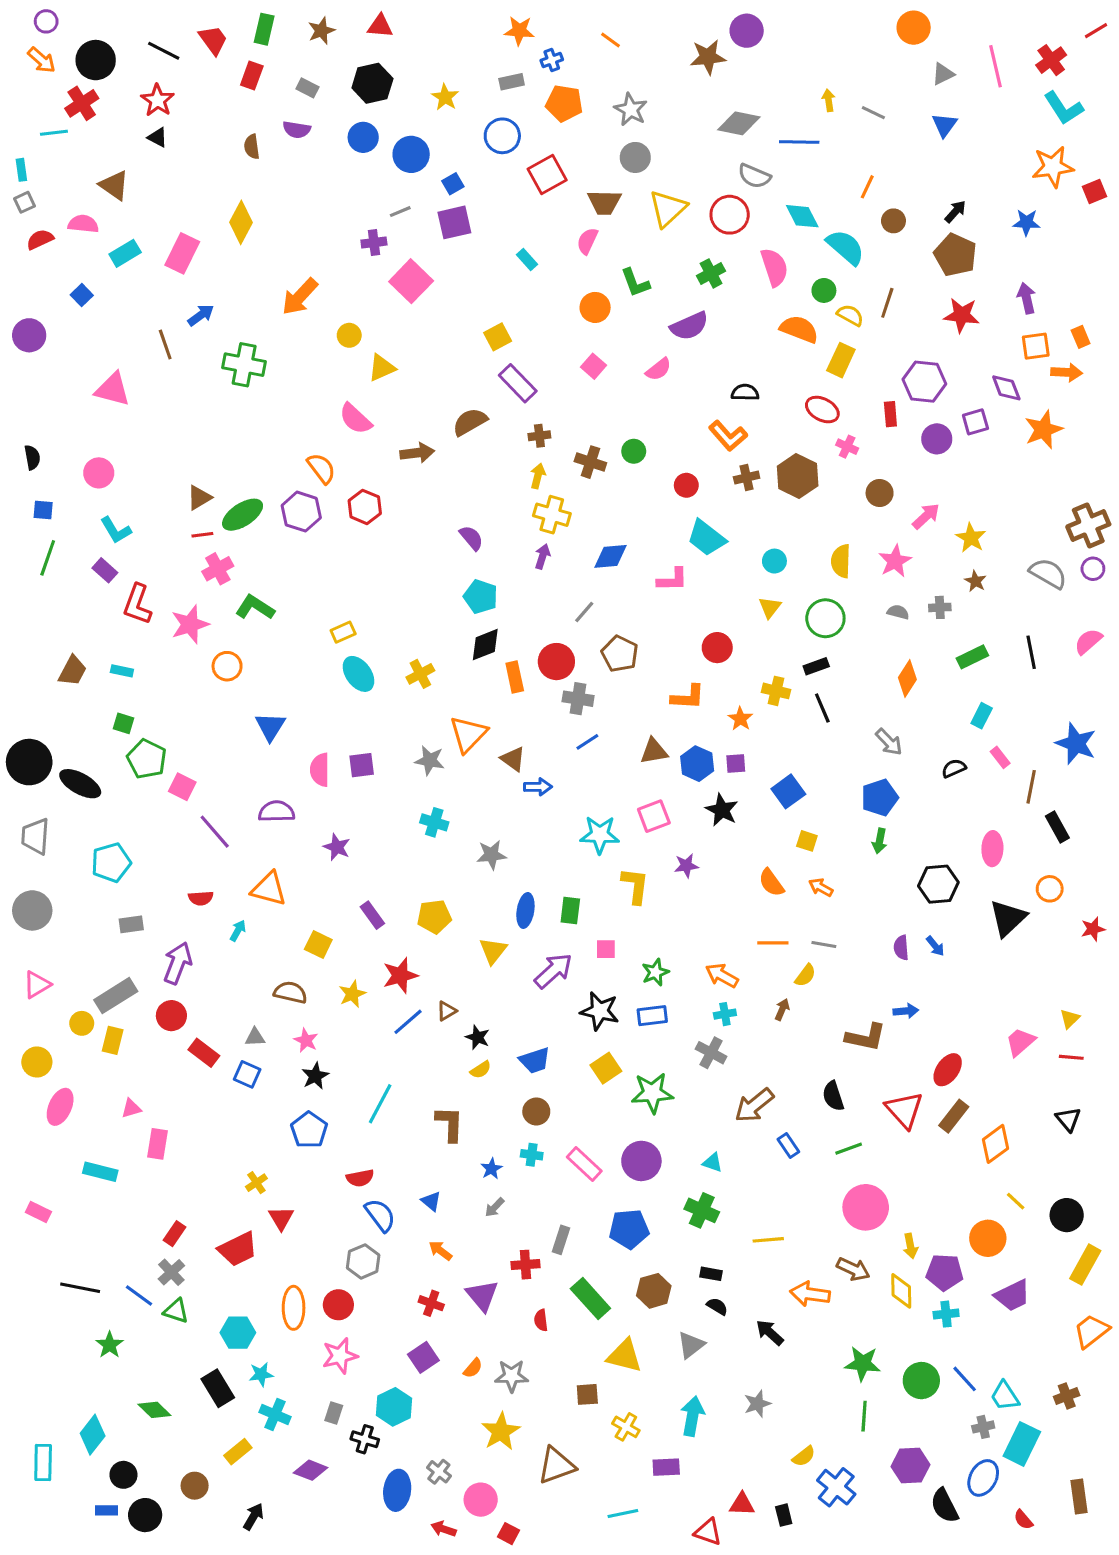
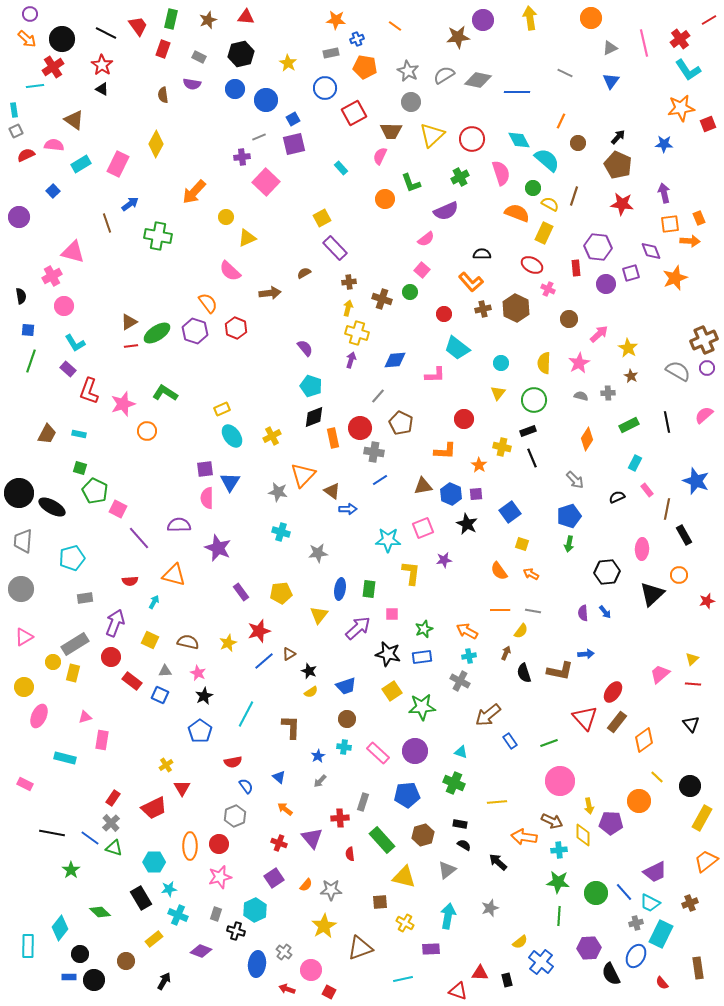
yellow arrow: (829, 100) -> (530, 18), moved, size x1.6
gray semicircle: (754, 176) -> (444, 75), moved, turned 125
pink square: (594, 366) -> (422, 270), moved
brown semicircle: (470, 422) -> (304, 273), size x0.6
pink cross: (218, 569) -> (52, 276), moved
blue triangle: (270, 726) -> (230, 482), moved
purple square: (362, 765) -> (205, 469), moved
purple star: (337, 847) -> (218, 548), size x1.5
yellow square: (318, 944) -> (150, 640), moved
black semicircle: (833, 1096) -> (524, 673), moved
blue semicircle: (380, 1215) -> (246, 786), size x0.7
purple trapezoid: (1013, 1295) -> (655, 872), moved
cyan cross: (946, 1314) -> (559, 850), moved
cyan trapezoid: (1005, 1396) -> (650, 903), turned -30

